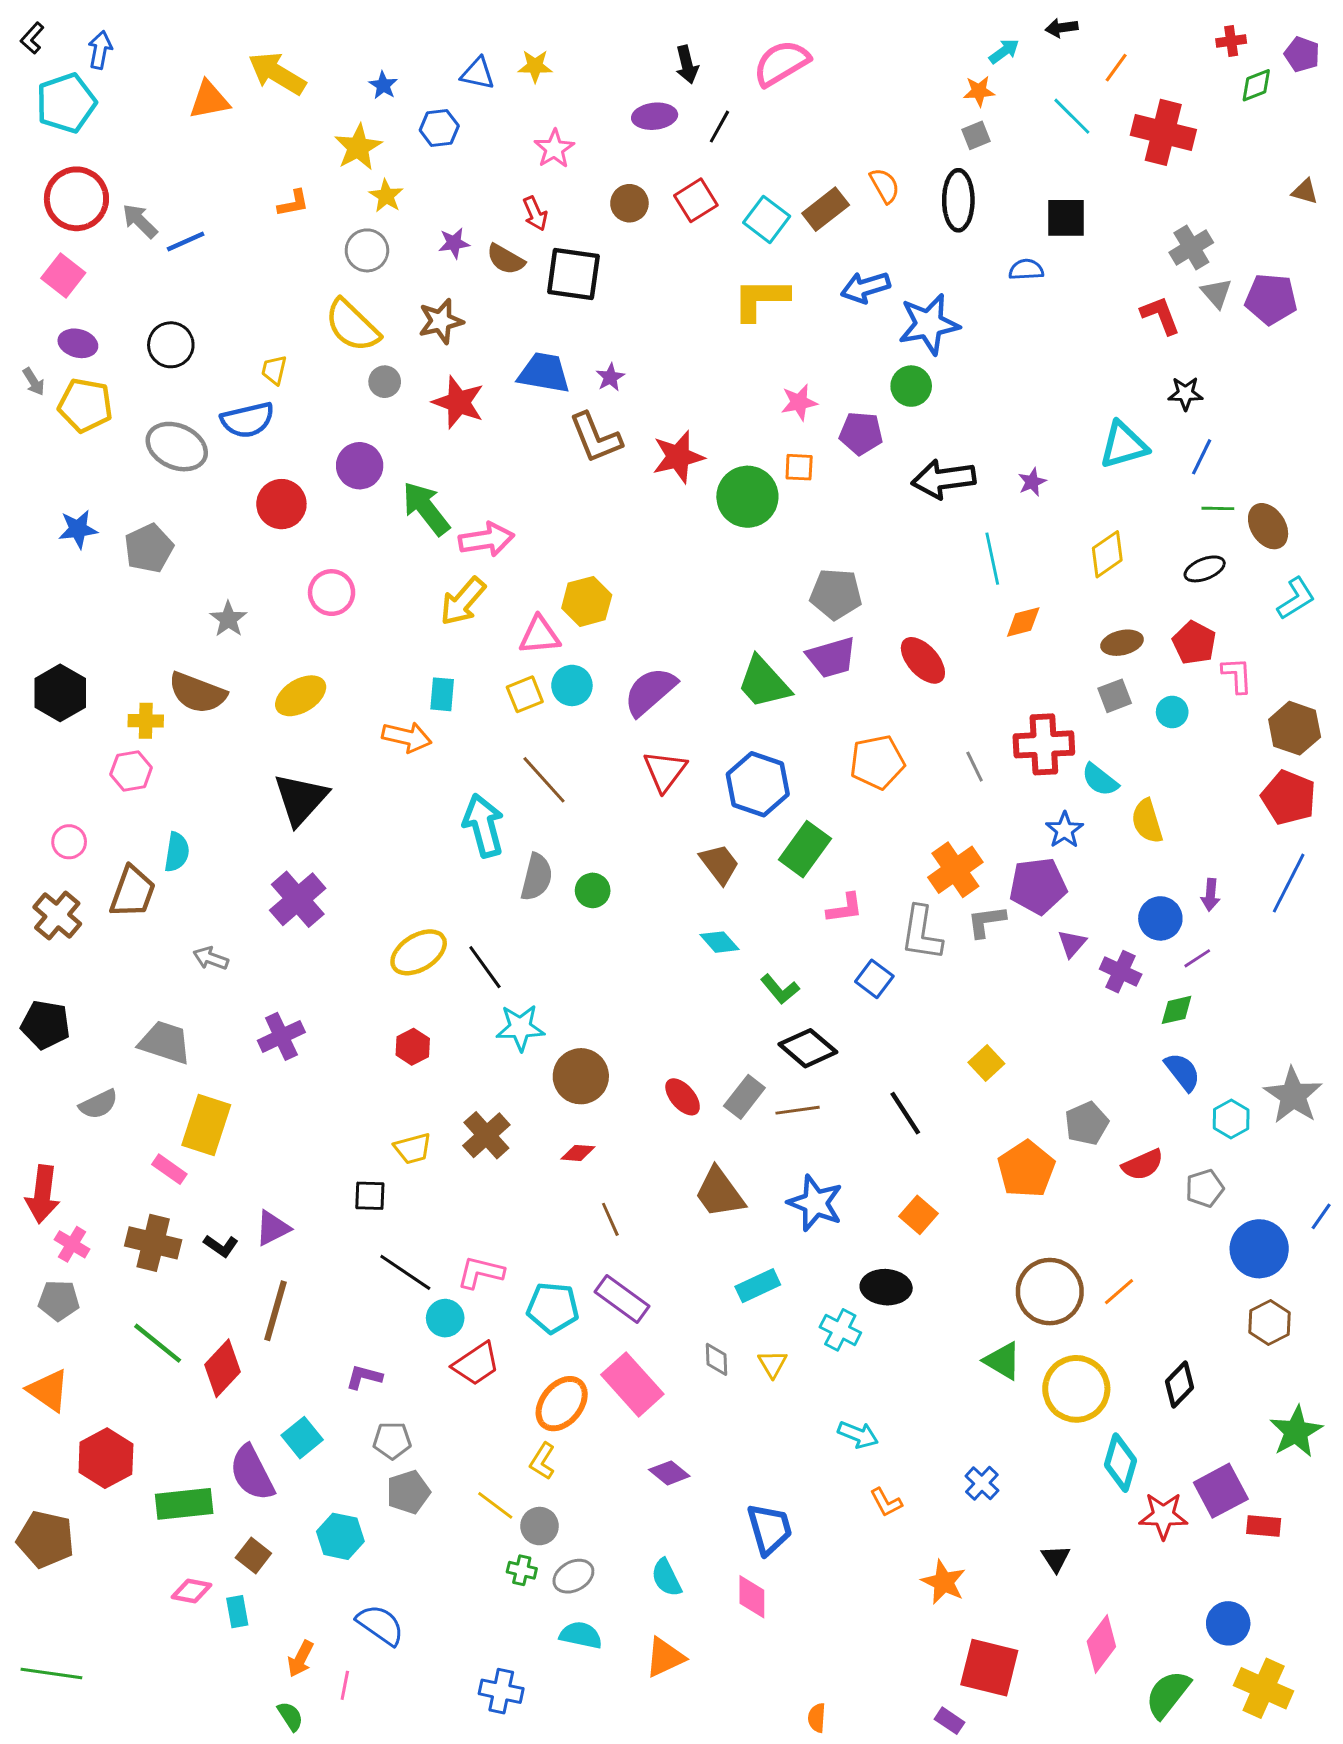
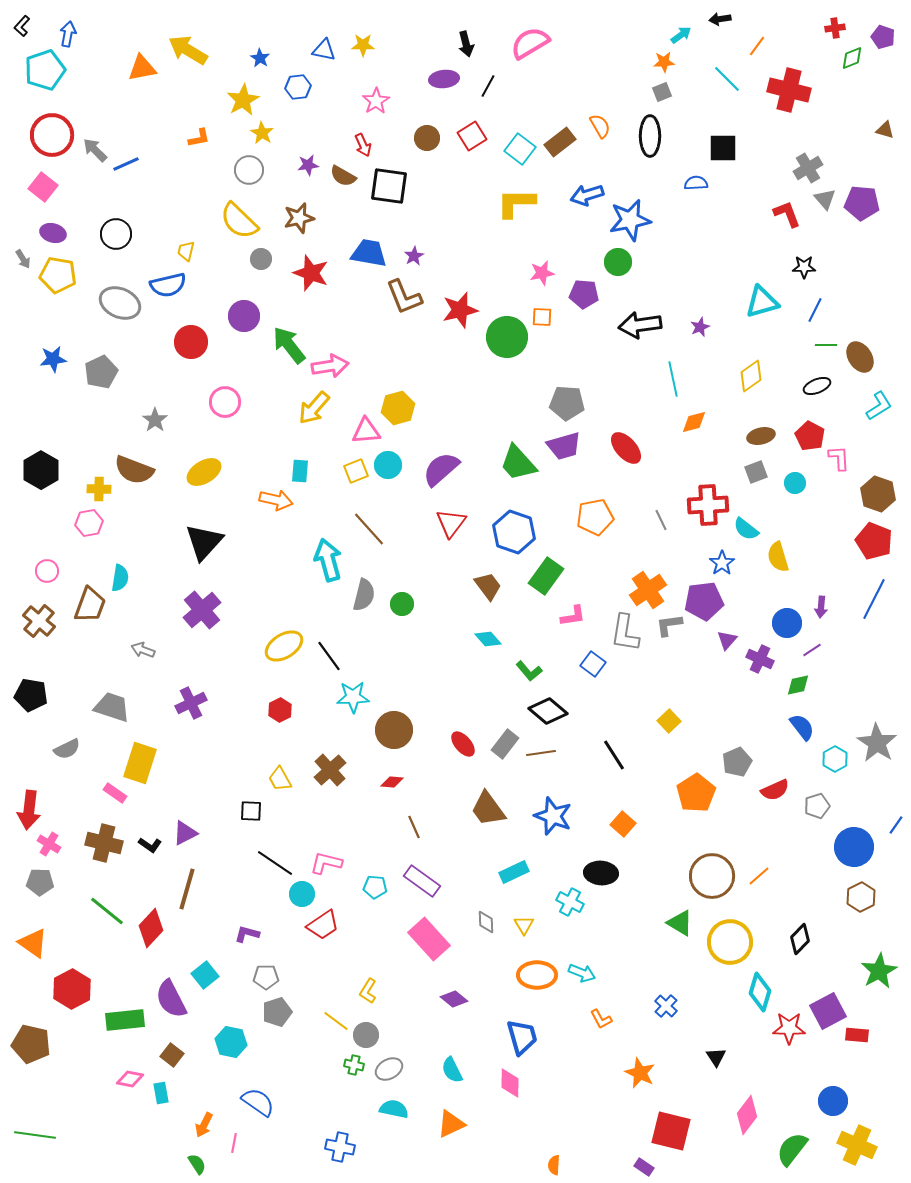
yellow trapezoid: (413, 1149) -> (280, 779), turned 76
cyan pentagon: (553, 1308) -> (375, 887), size x0.7
orange ellipse: (562, 1404) -> (537, 975), moved, turned 51

